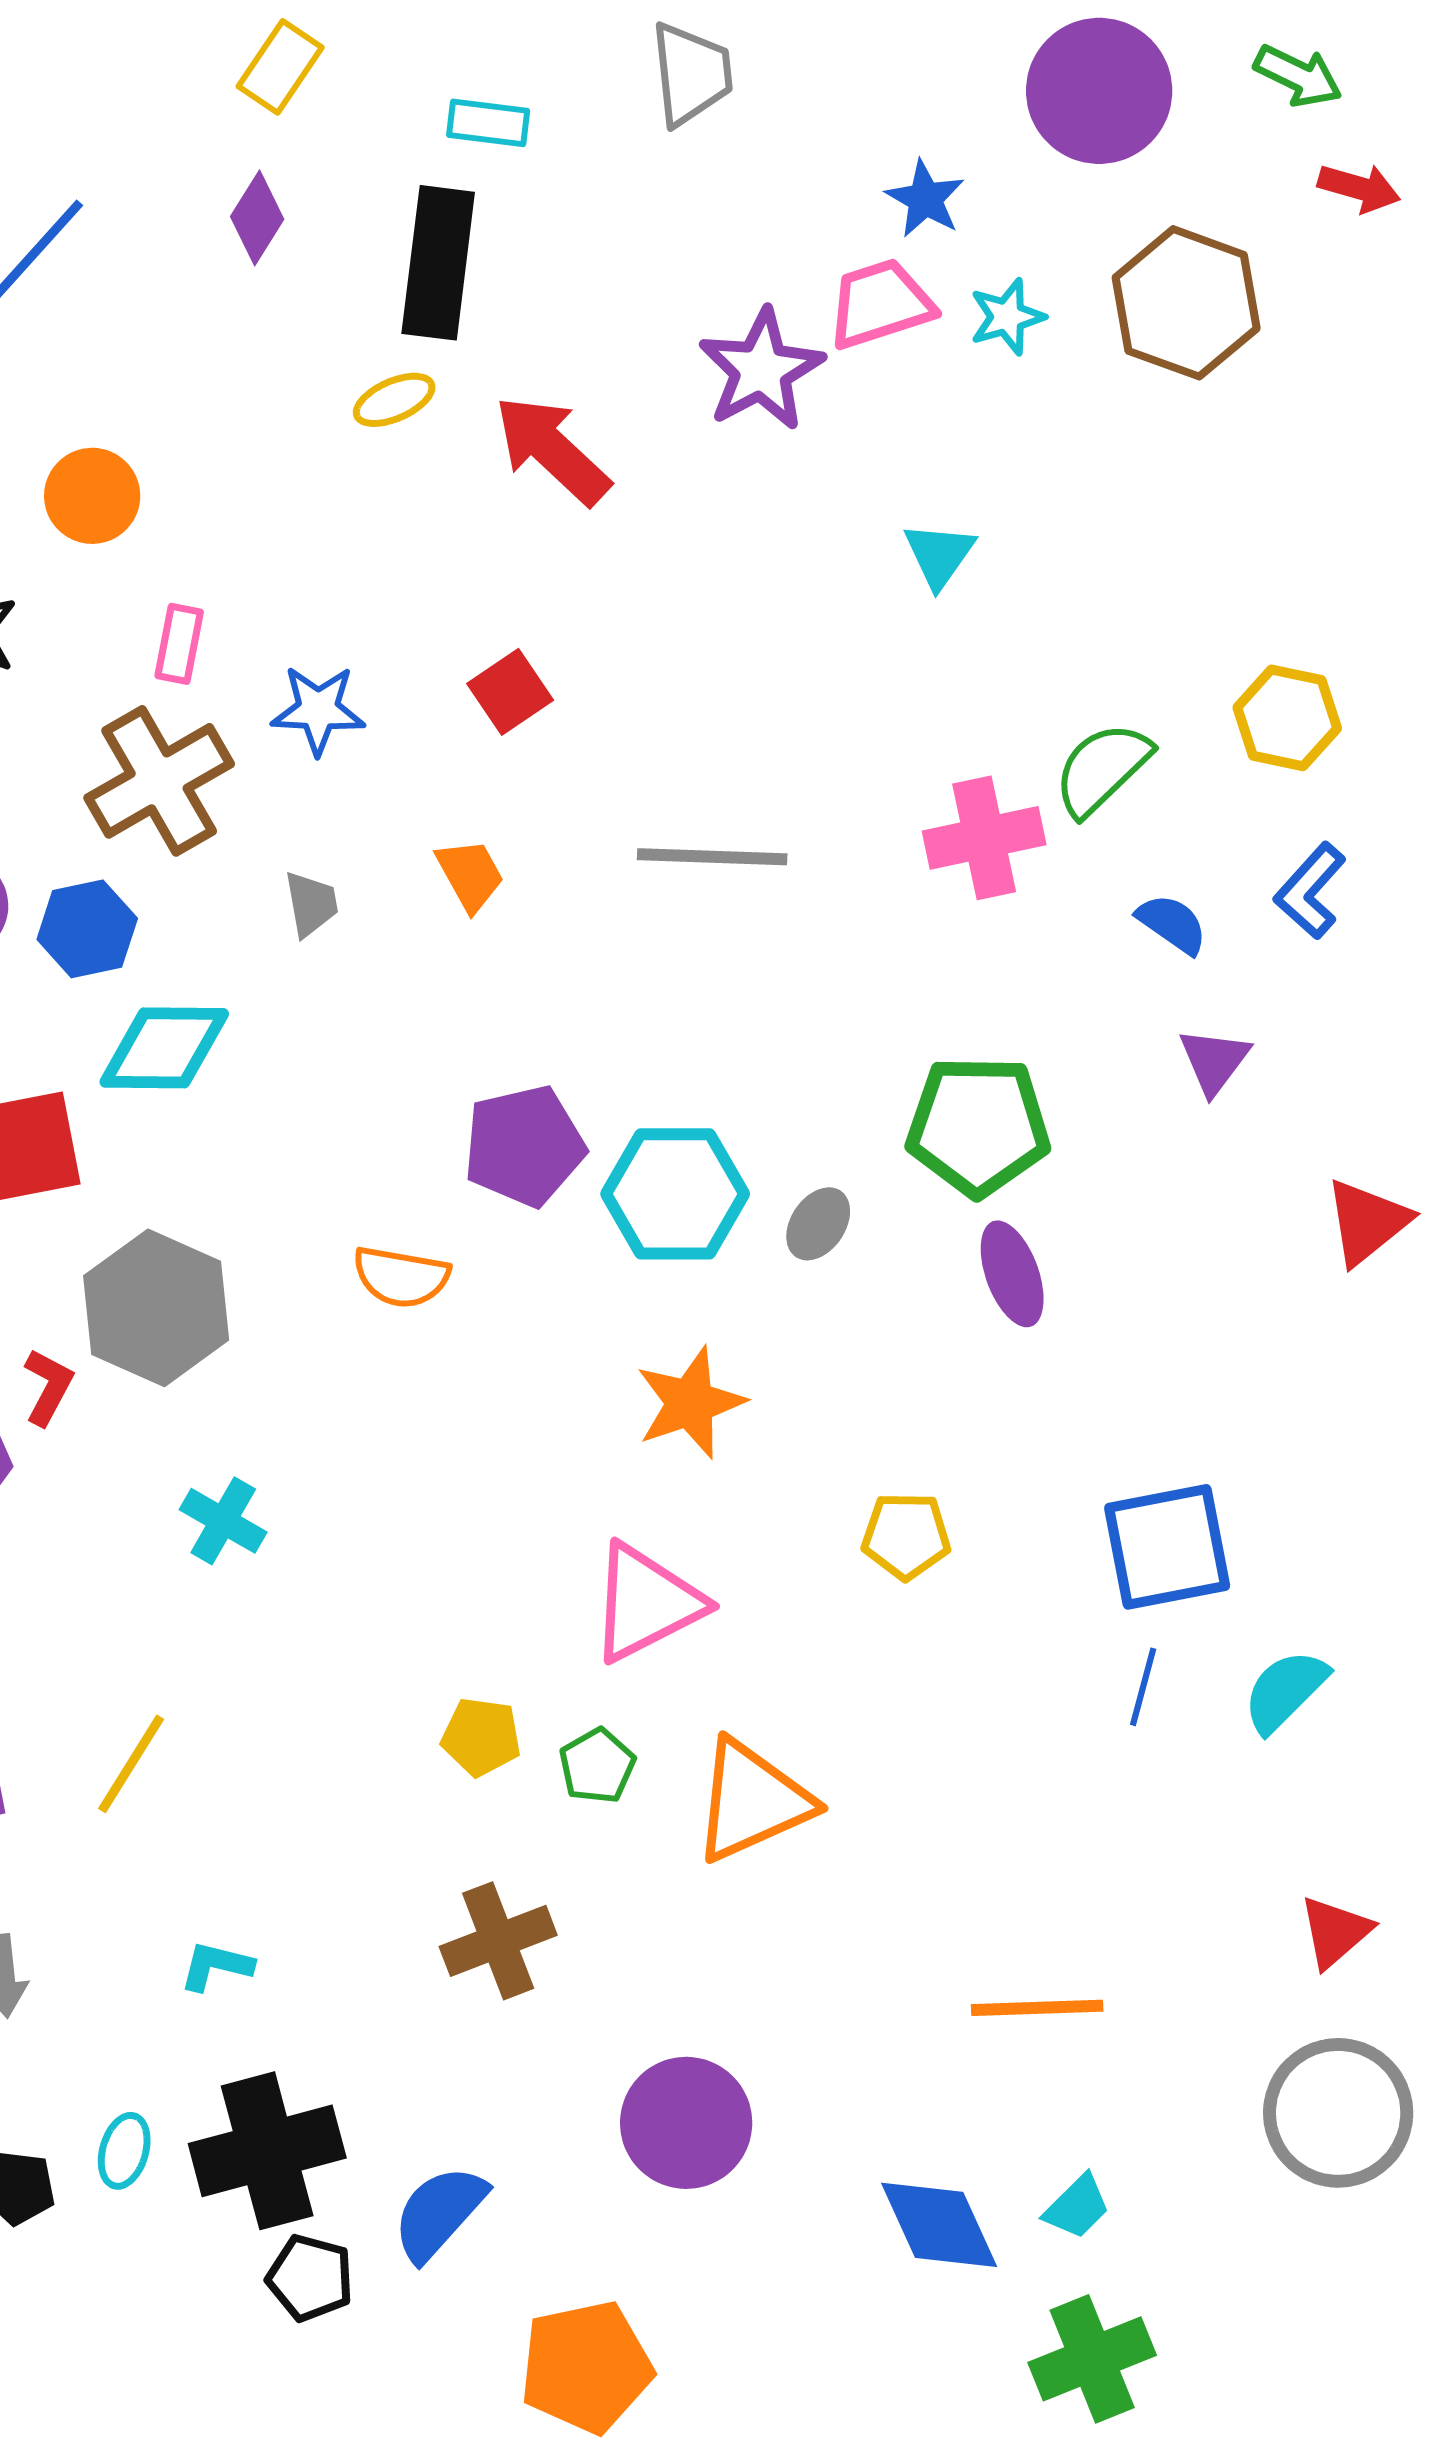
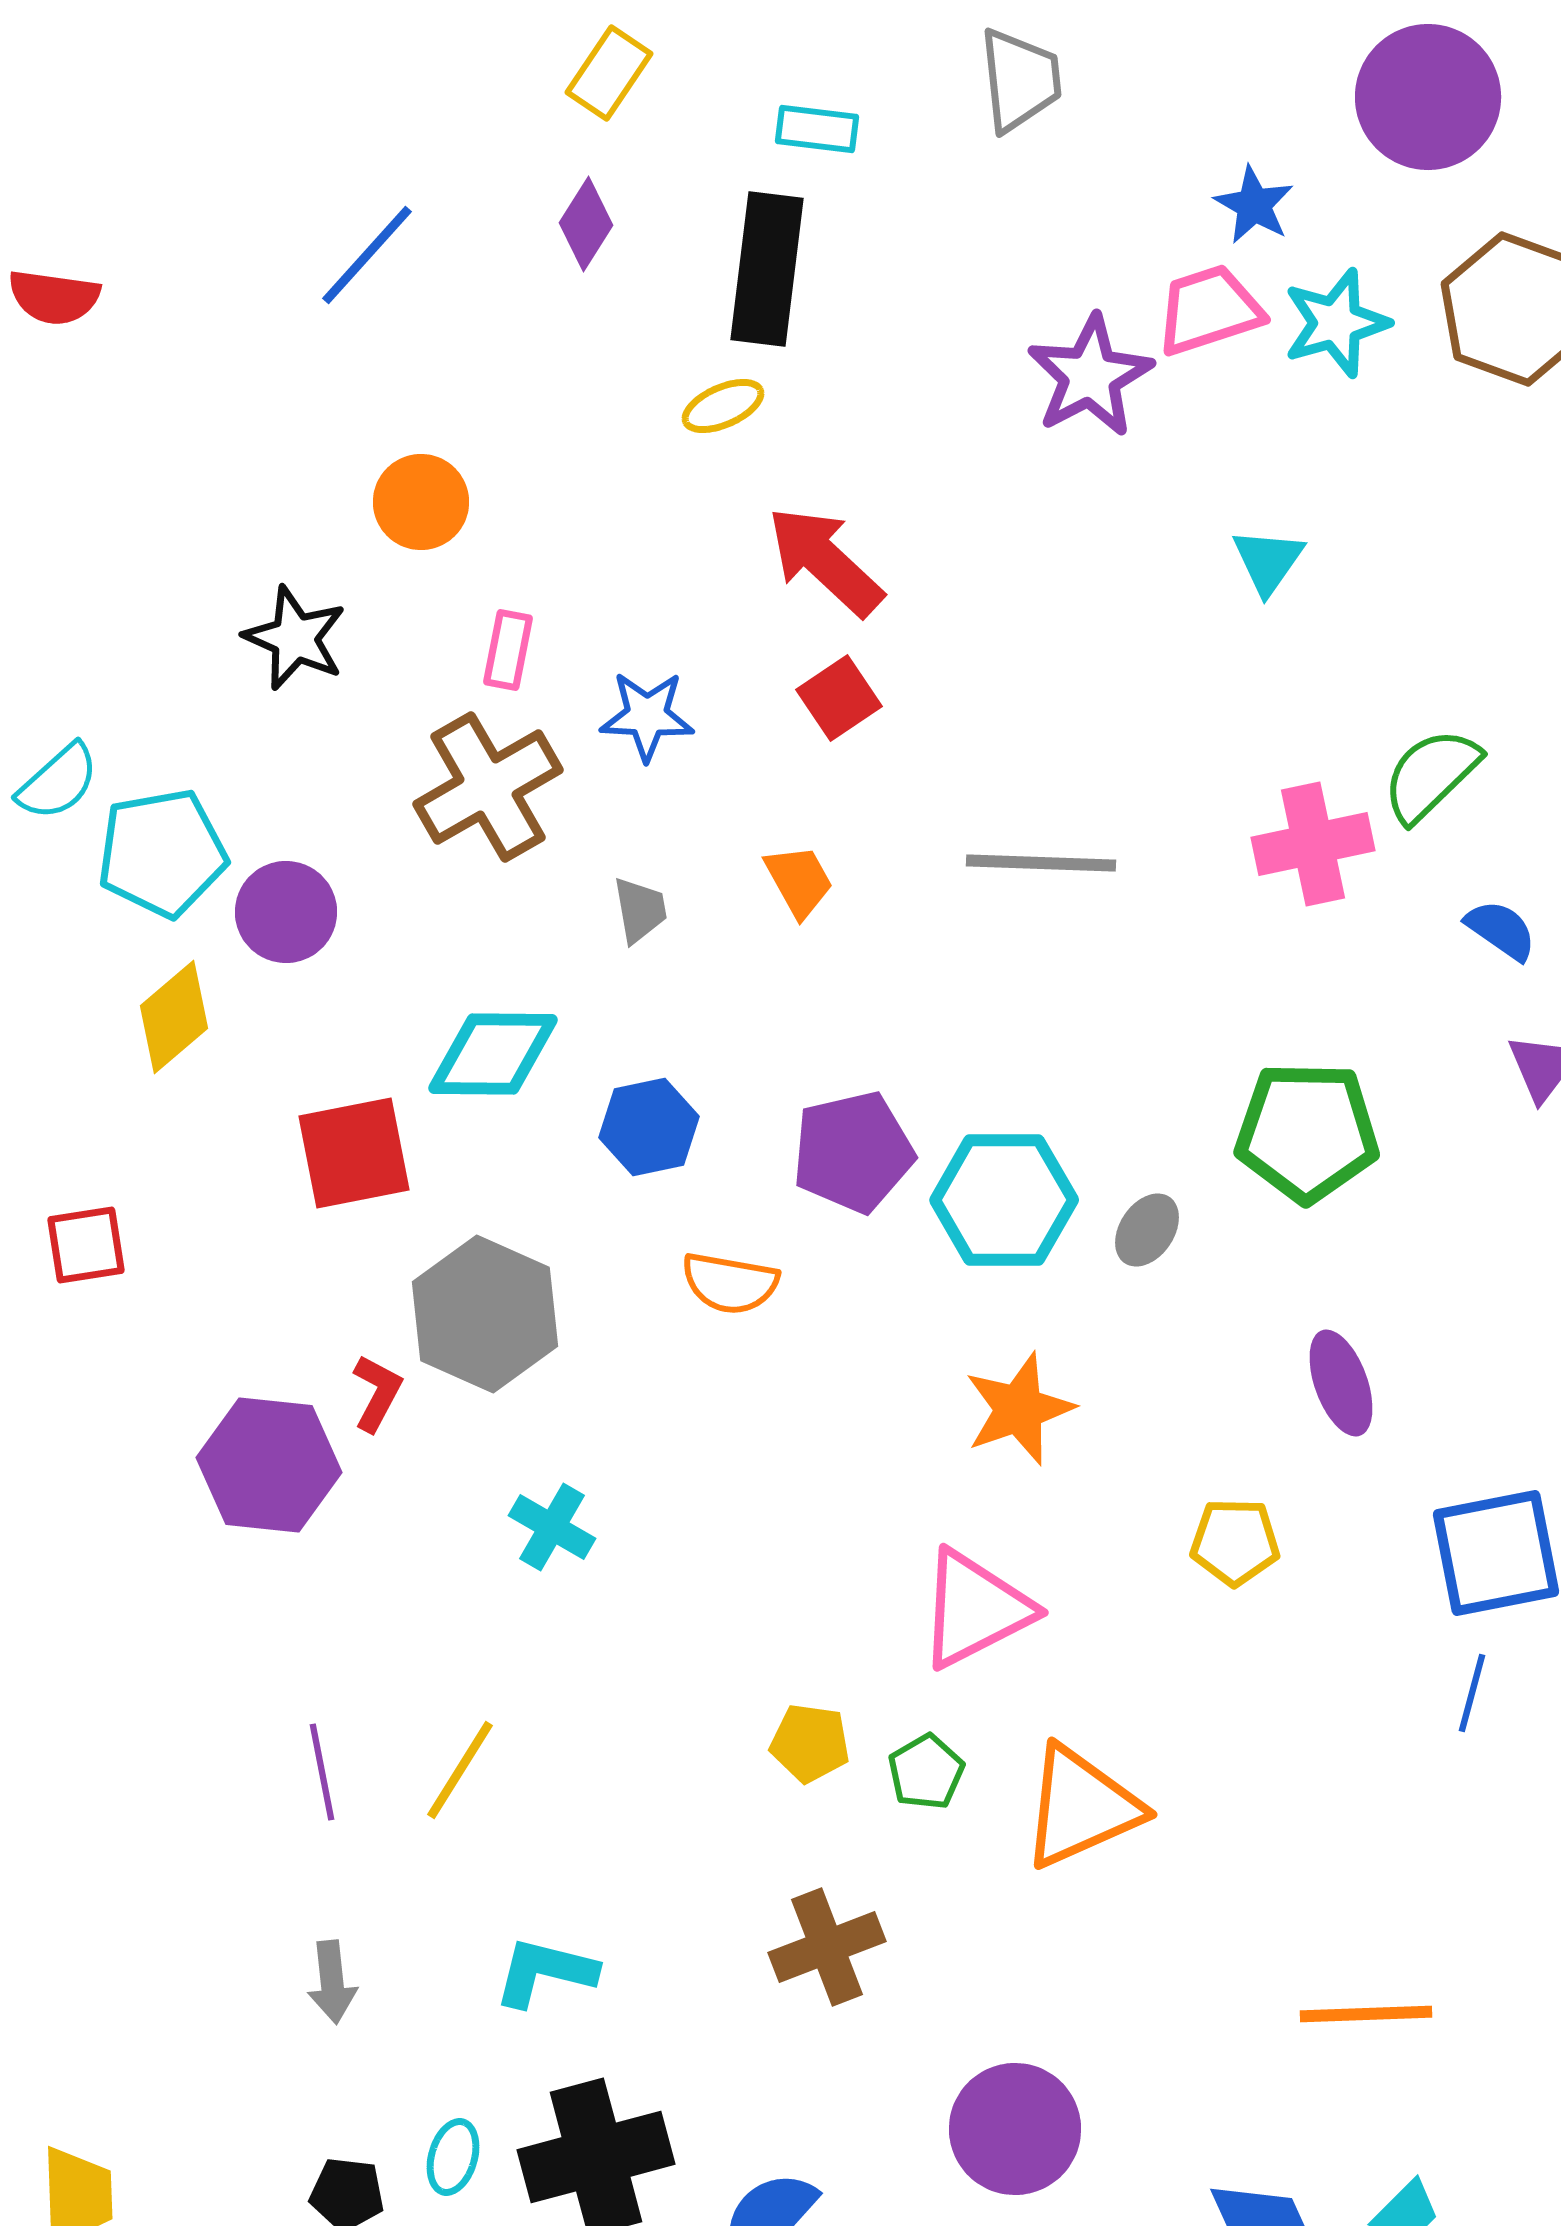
cyan star: (1007, 317) -> (1336, 323), size x1.4
red arrow: (552, 450) -> (825, 561), moved
blue hexagon: (87, 929) -> (649, 1127), moved
purple ellipse: (1012, 1274) -> (1341, 1383), moved
cyan L-shape: (216, 1966) -> (545, 1972), size x1.4

